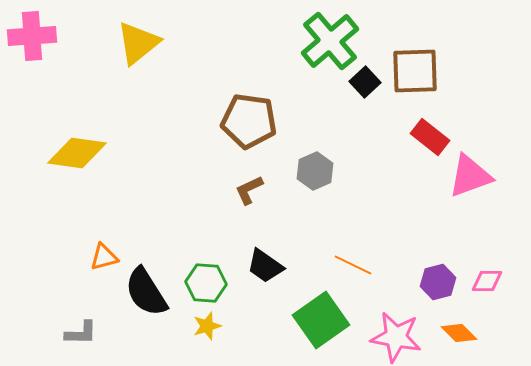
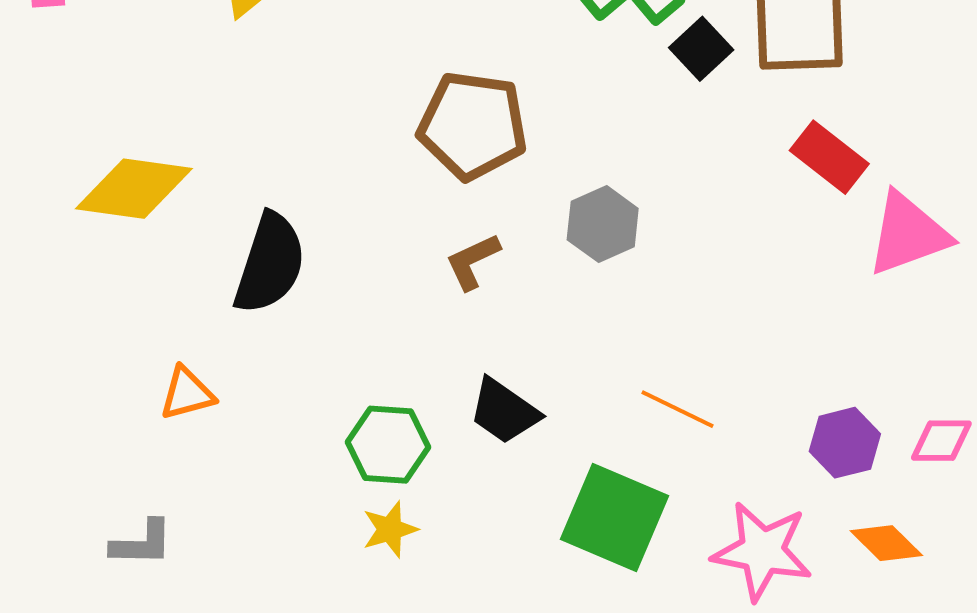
black semicircle: (146, 292) -> (270, 263), moved, turned -130
green square: (321, 320) -> (614, 518), turned -32

